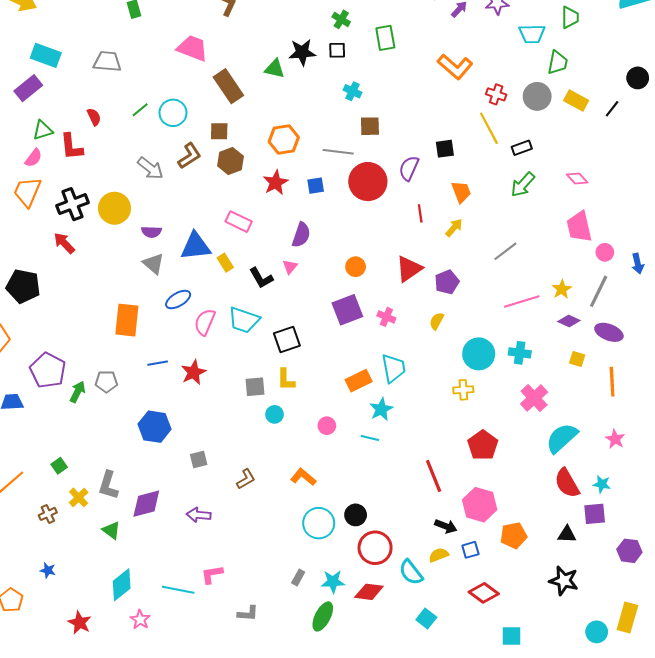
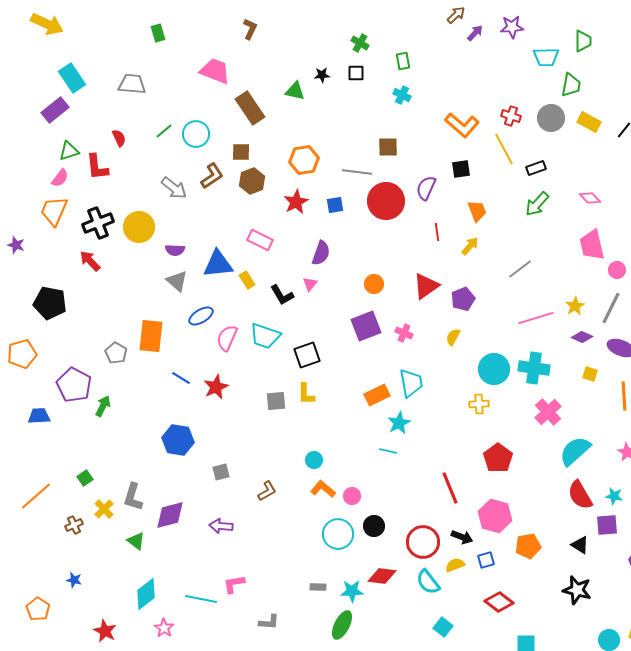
green rectangle: (385, 38) -> (403, 61), size x0.7
black star: (302, 52) -> (322, 75), size x0.6
cyan rectangle: (46, 55) -> (72, 78), turned 36
orange L-shape: (455, 67) -> (462, 125), moved
cyan cross: (352, 91) -> (402, 95), moved
cyan cross: (520, 353) -> (534, 368), size x1.4
blue line: (158, 363) -> (181, 378), turned 42
gray pentagon: (106, 382) -> (116, 353), moved, turned 30
cyan circle: (275, 414) -> (314, 460), moved
pink circle: (327, 426) -> (352, 496), moved
black triangle: (567, 534) -> (580, 545), turned 30
red circle: (375, 548) -> (423, 542), moved
gray rectangle: (298, 578) -> (318, 587), turned 63
red diamond: (369, 592) -> (382, 576), moved

